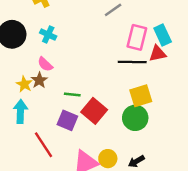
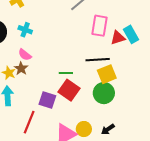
cyan rectangle: (163, 35) -> (131, 34), moved
black line: (132, 62) -> (98, 60), moved
green line: (72, 95) -> (66, 73), moved
red line: (43, 145) -> (29, 122), turned 60

